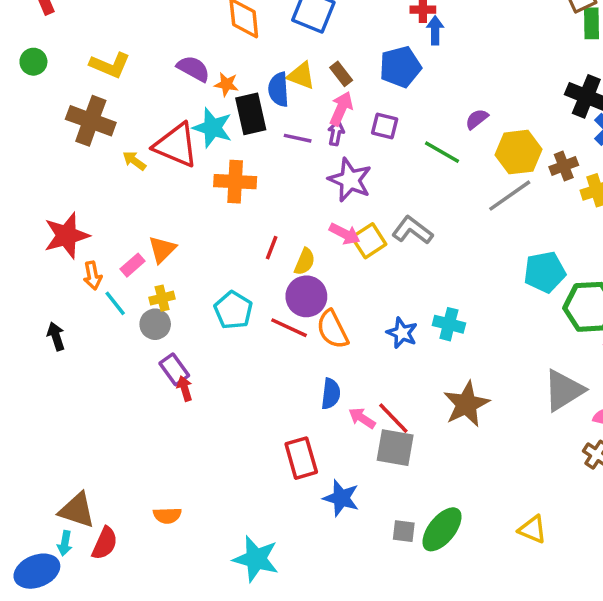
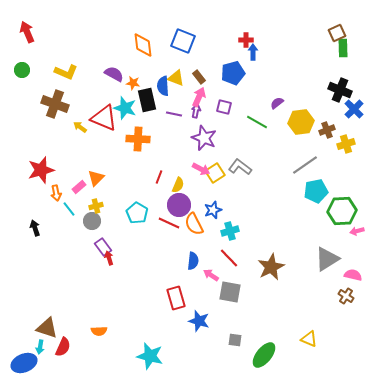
gray line: (510, 196) -> (305, 165), moved
cyan cross: (449, 324) -> (230, 231), moved, turned -30
blue star: (402, 333) -> (213, 210), moved, turned 30
red line: (393, 418) -> (229, 258), moved
green ellipse: (442, 529) -> (264, 355), moved

